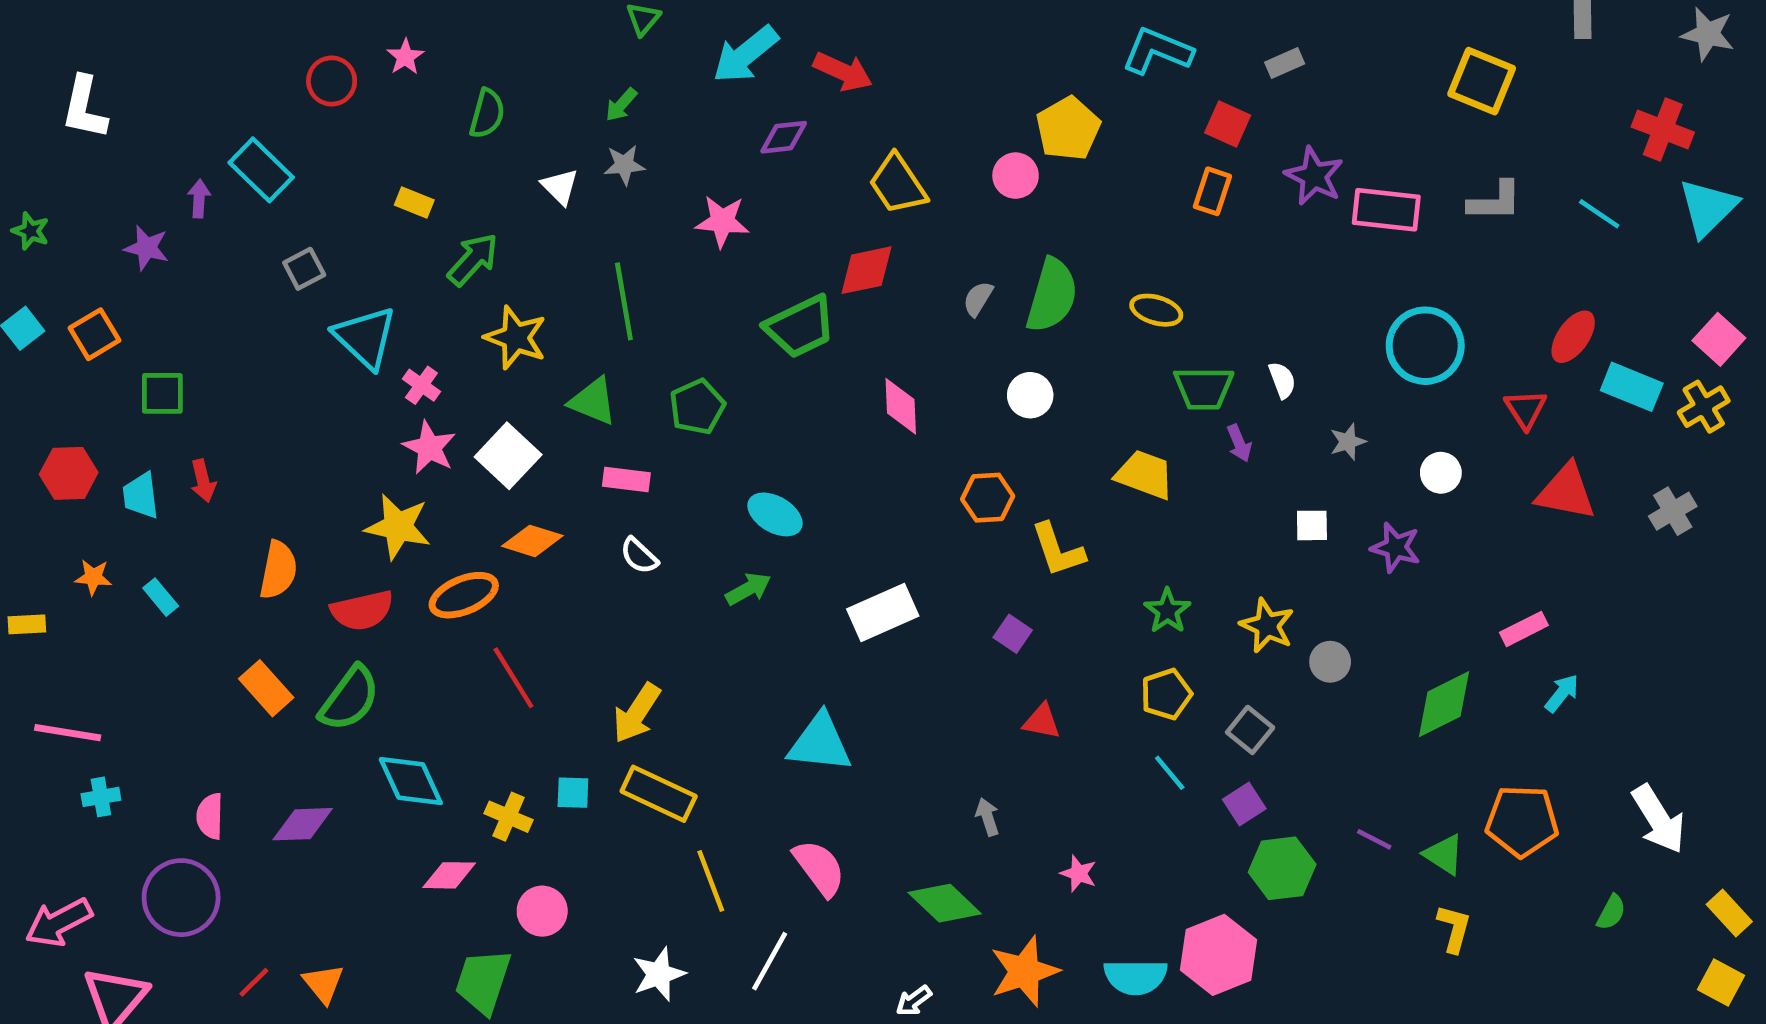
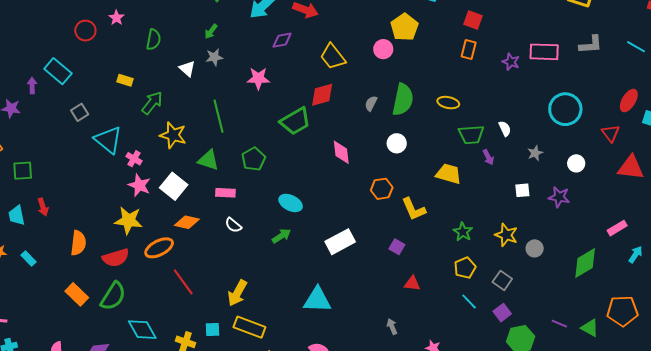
purple star: (1314, 176) -> (511, 62), moved, size x0.7

